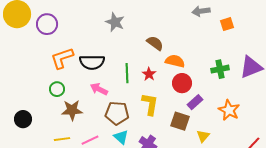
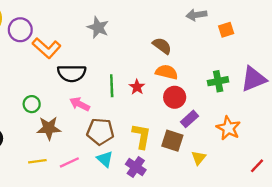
brown semicircle: (155, 43) -> (162, 46), moved
orange L-shape: (62, 58) -> (47, 48), moved, turned -120
yellow L-shape: (150, 104) -> (141, 136), moved

